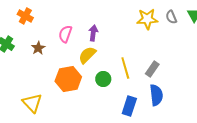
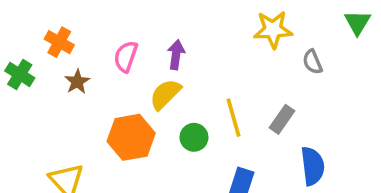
orange cross: (25, 16) -> (59, 42), moved
gray semicircle: (171, 17) -> (313, 62), moved
blue semicircle: (156, 95) -> (313, 166), moved

